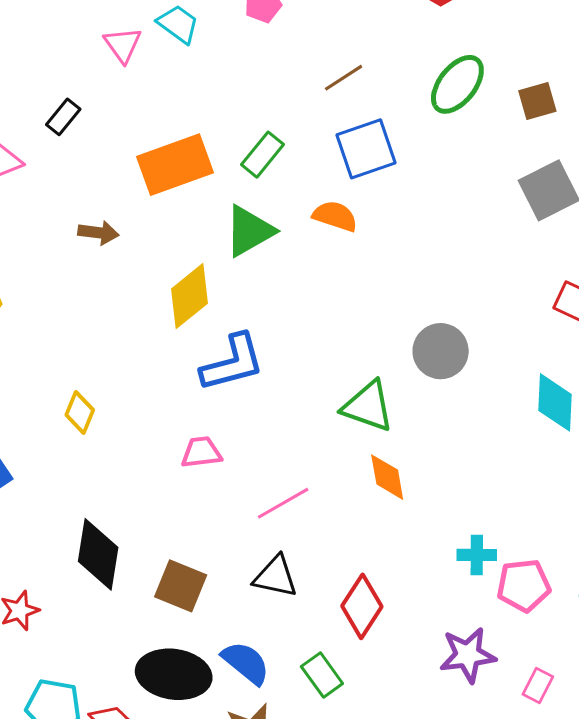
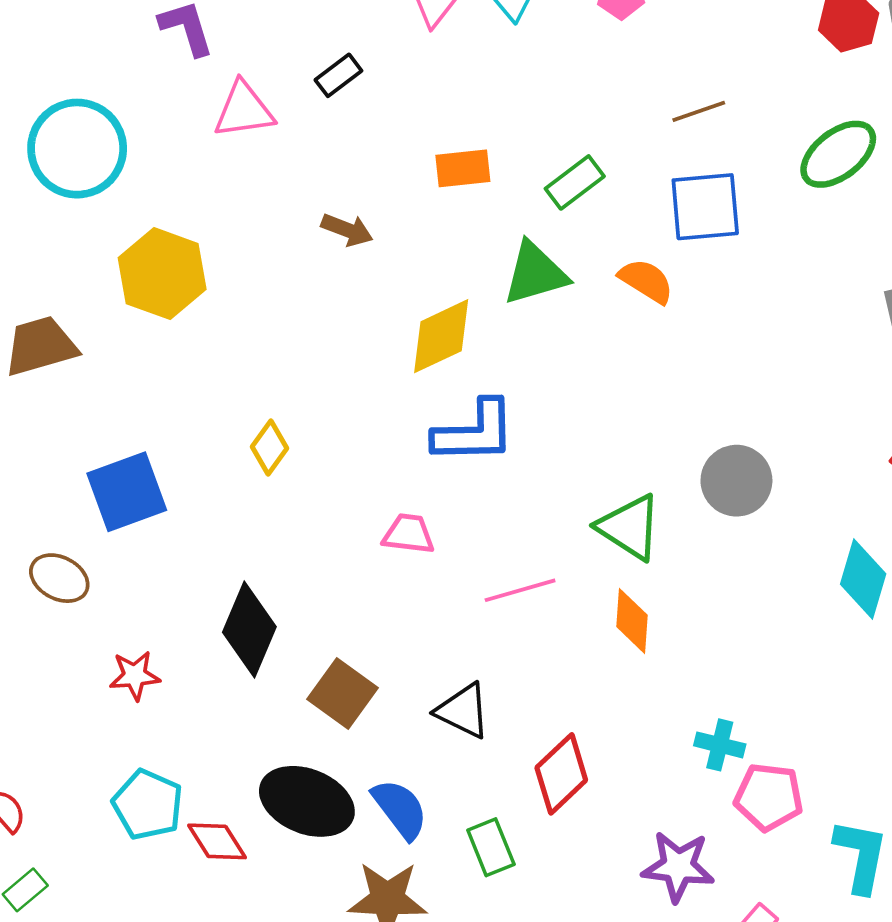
orange rectangle: (175, 165) -> (463, 168), size x0.6
pink line: (283, 503) -> (520, 590), moved

